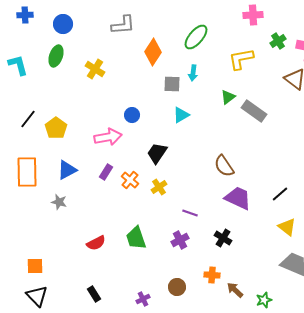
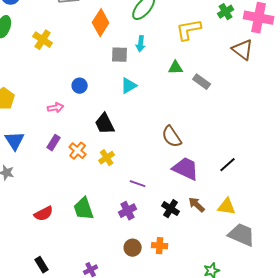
green triangle: (228, 97) -> (176, 68), turned 35
gray rectangle: (254, 111) -> (202, 82), size x0.7
pink arrow: (108, 137) -> (56, 108), size x0.6
black trapezoid: (157, 153) -> (105, 124), turned -60
blue triangle: (67, 170) -> (15, 141), turned -35
yellow triangle: (287, 227) -> (227, 207), moved, turned -30
brown circle: (177, 287) -> (133, 248), moved
brown arrow: (235, 290) -> (197, 205), moved

